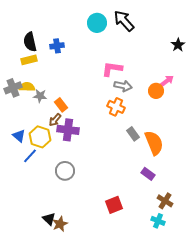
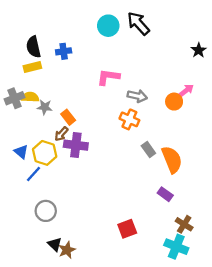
pink L-shape: (112, 69) -> (108, 77), moved
gray circle: (65, 171) -> (46, 211), moved
cyan cross: (158, 221) -> (176, 247), size x1.5

